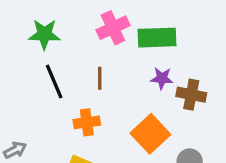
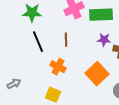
orange cross: (87, 122) -> (58, 67), turned 35

